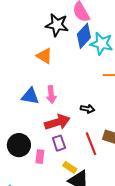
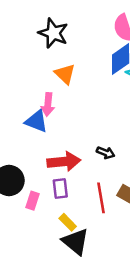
black star: (57, 25) -> (53, 33), moved
pink arrow: (51, 95) -> (48, 104), moved

